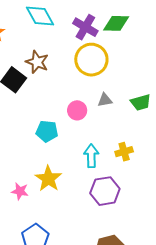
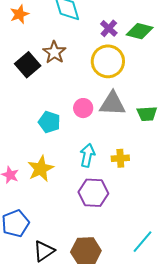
purple cross: (85, 27) -> (109, 28), size x0.7
gray triangle: (105, 100) -> (112, 104), size x1.8

